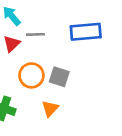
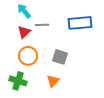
orange circle: (31, 75) -> (28, 56), moved

